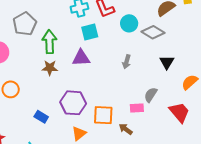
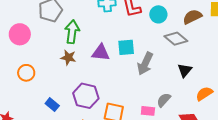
cyan circle: (129, 23) -> (158, 14), moved
cyan square: (90, 32) -> (126, 47), moved
gray arrow: (127, 62) -> (145, 64), size x1.6

